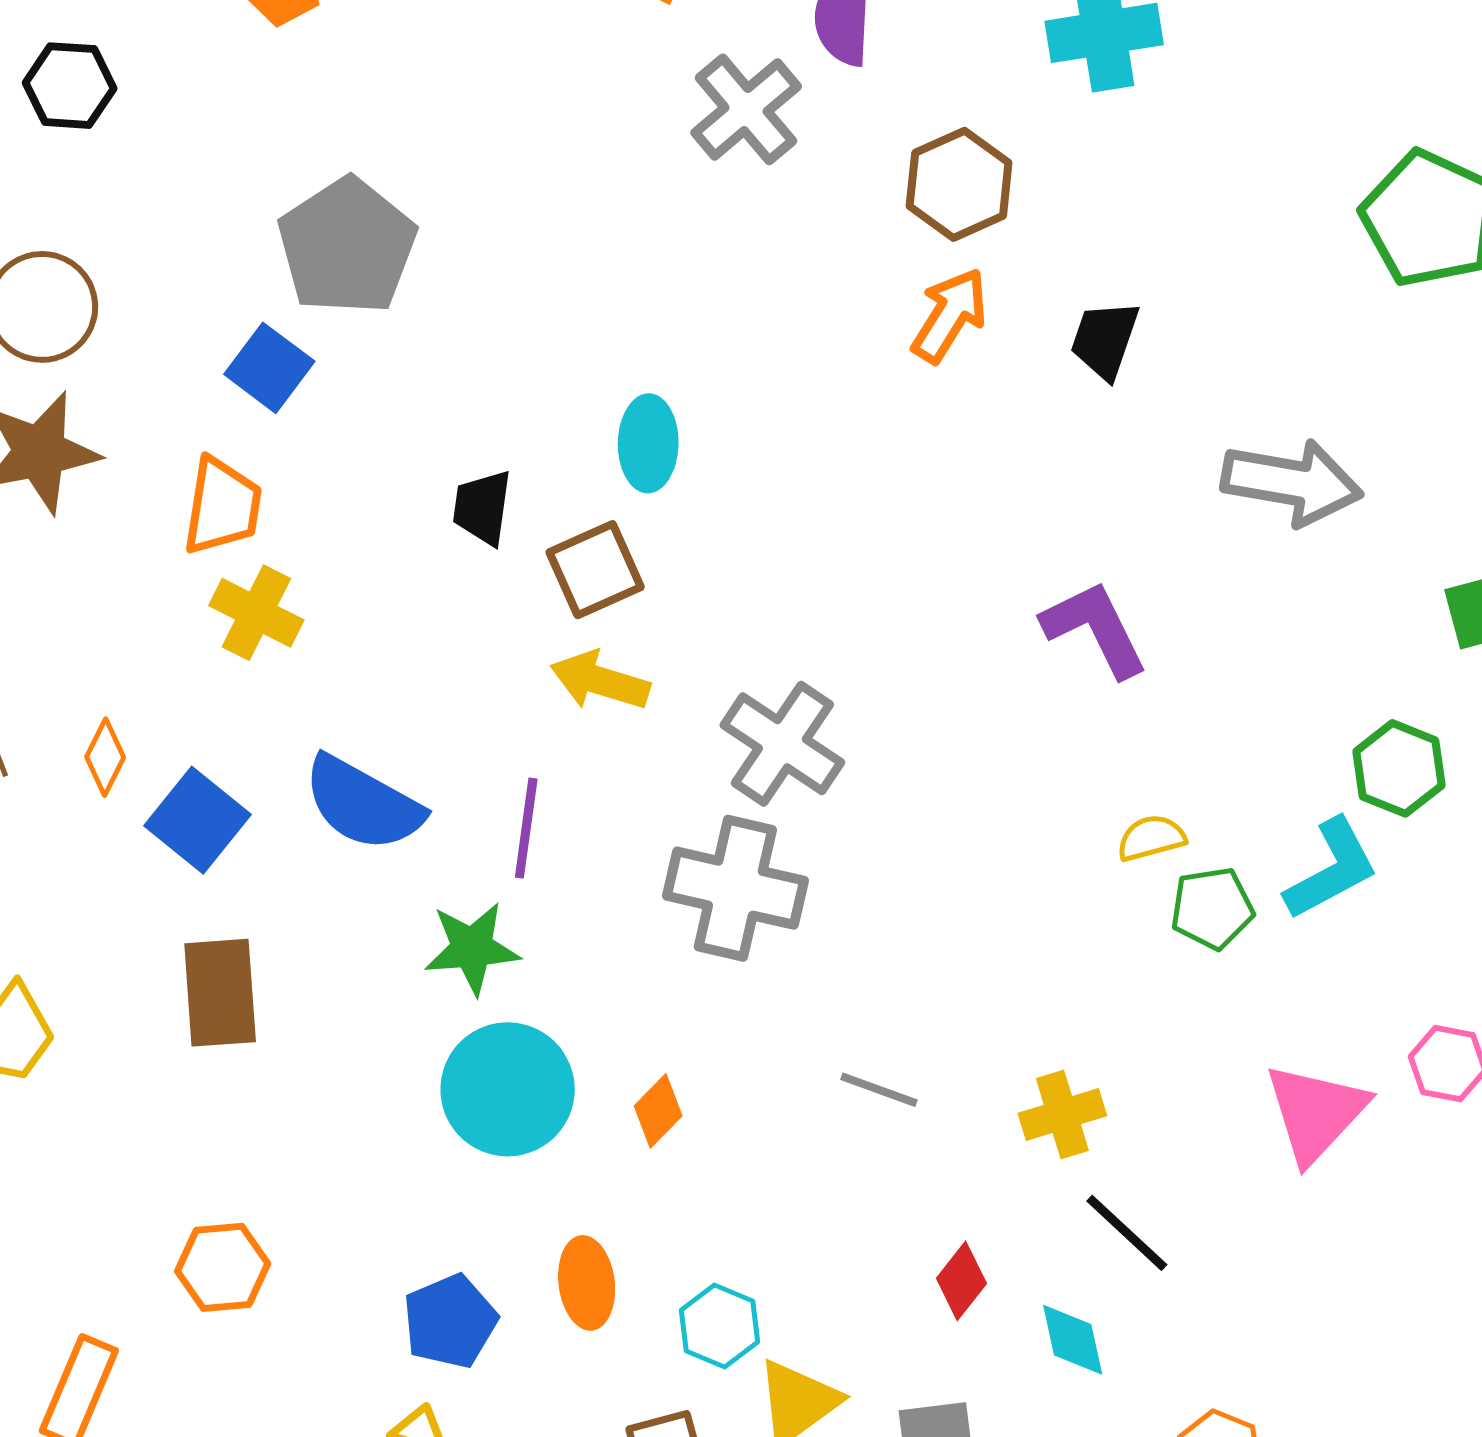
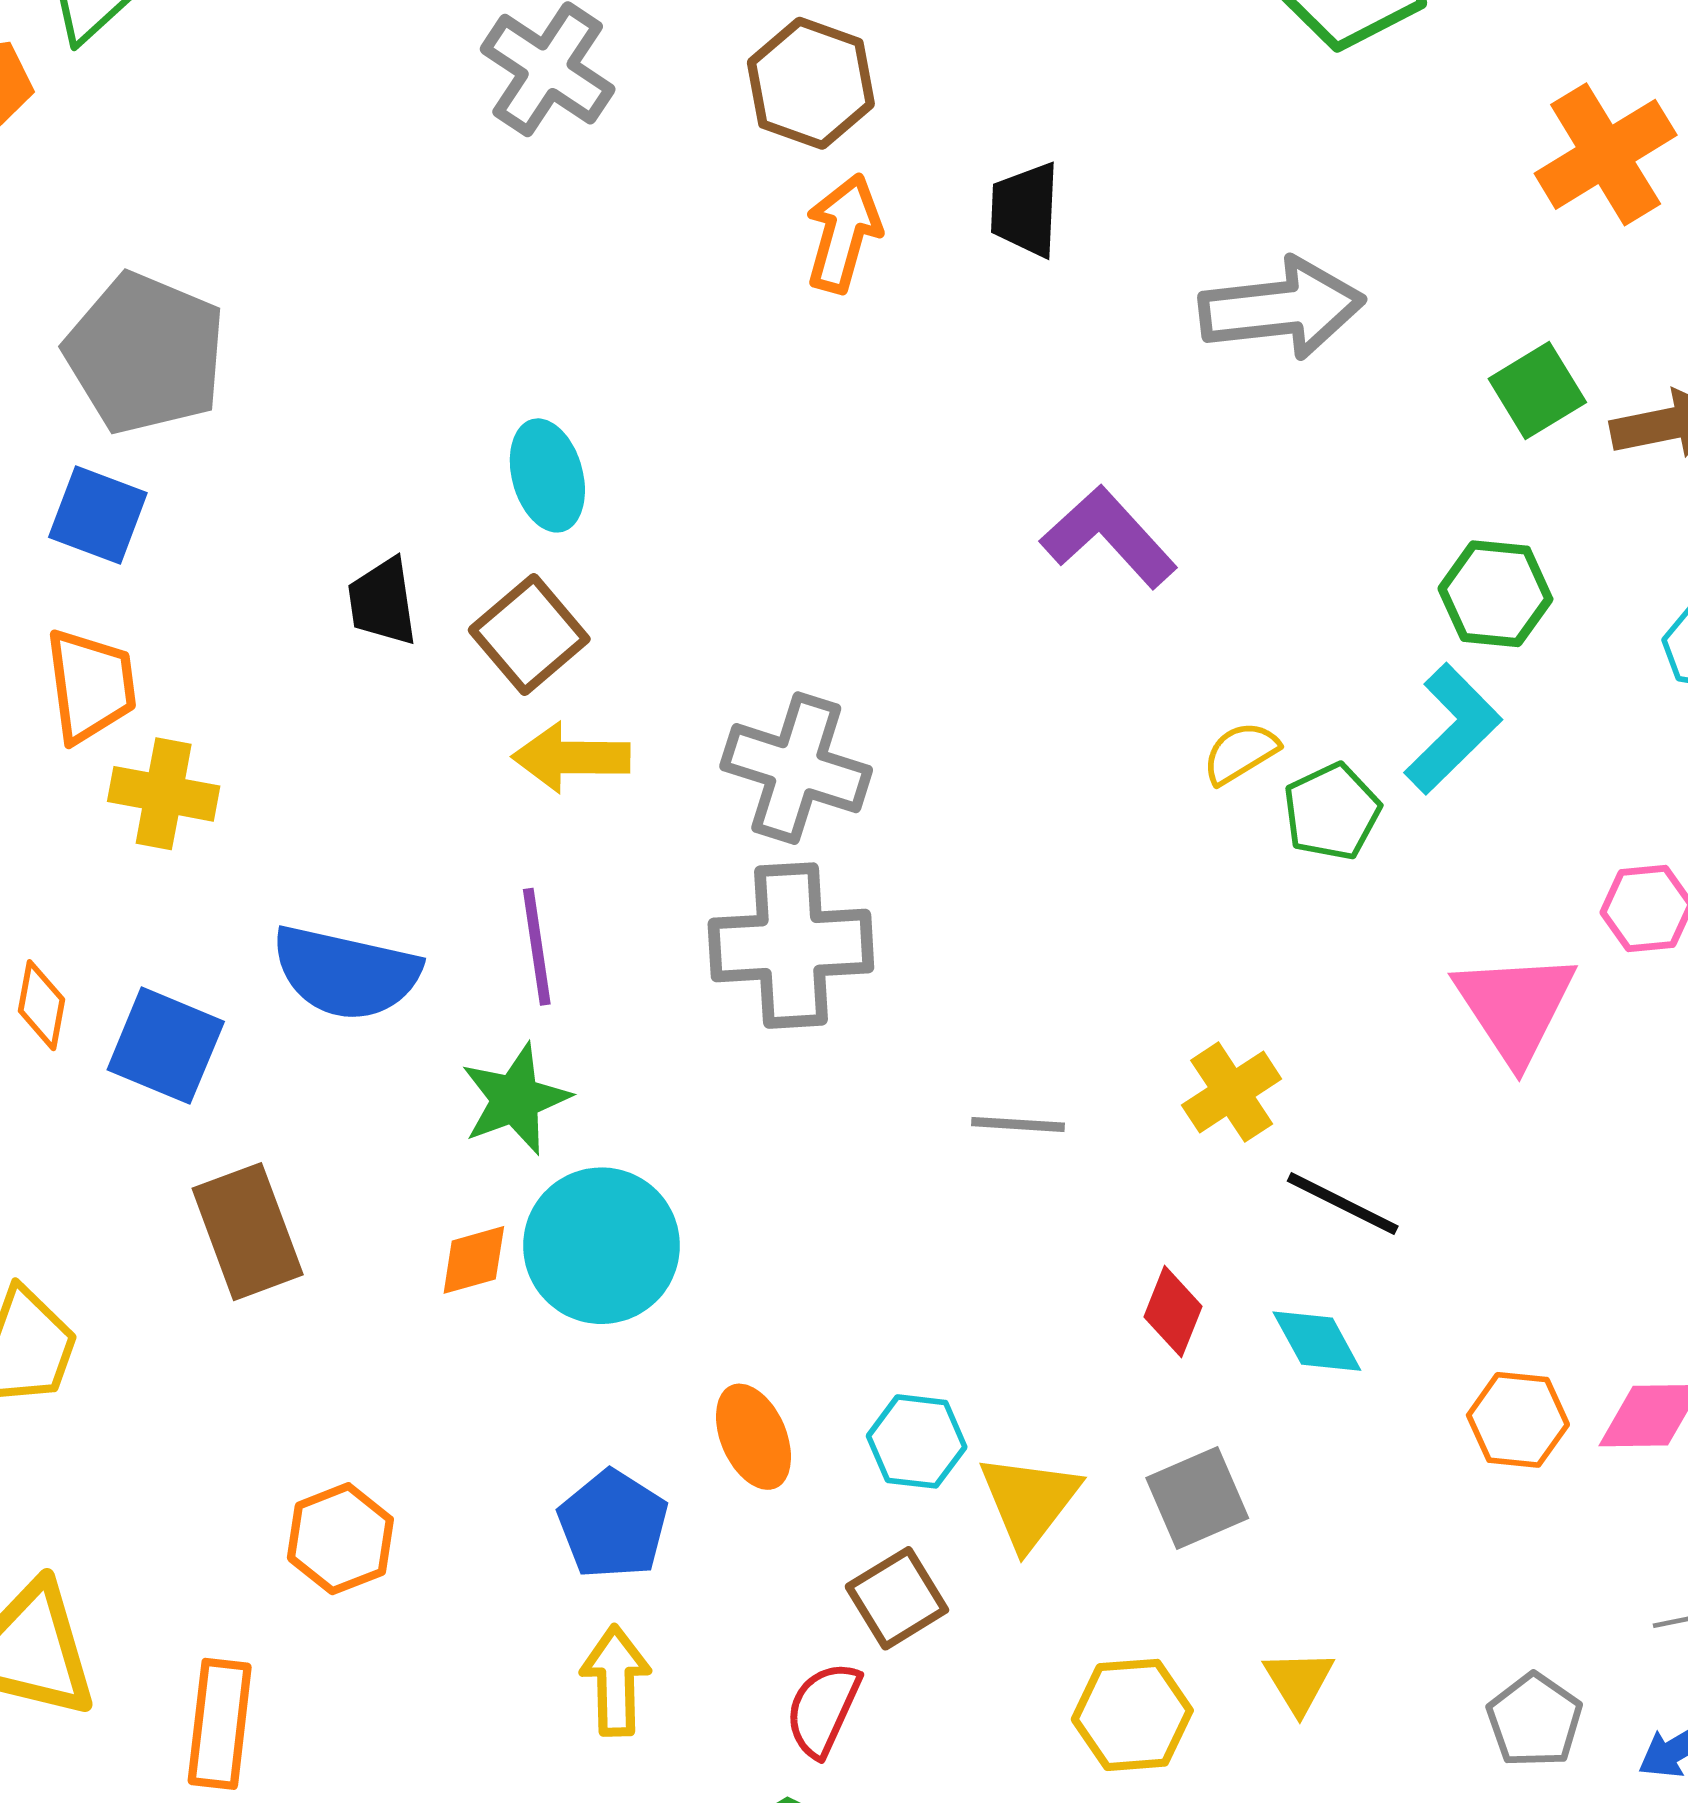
orange diamond: (658, 1111) -> (474, 1260), moved, turned 46

